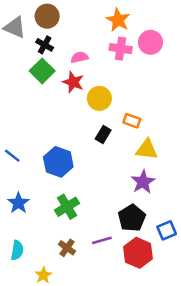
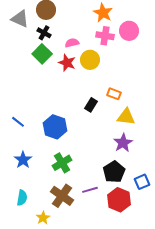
yellow circle: (99, 98) -> (90, 60), moved
brown cross: (67, 248) -> (62, 196), size x1.6

